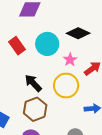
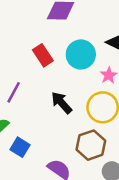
brown hexagon: (35, 109) -> (91, 145), moved

